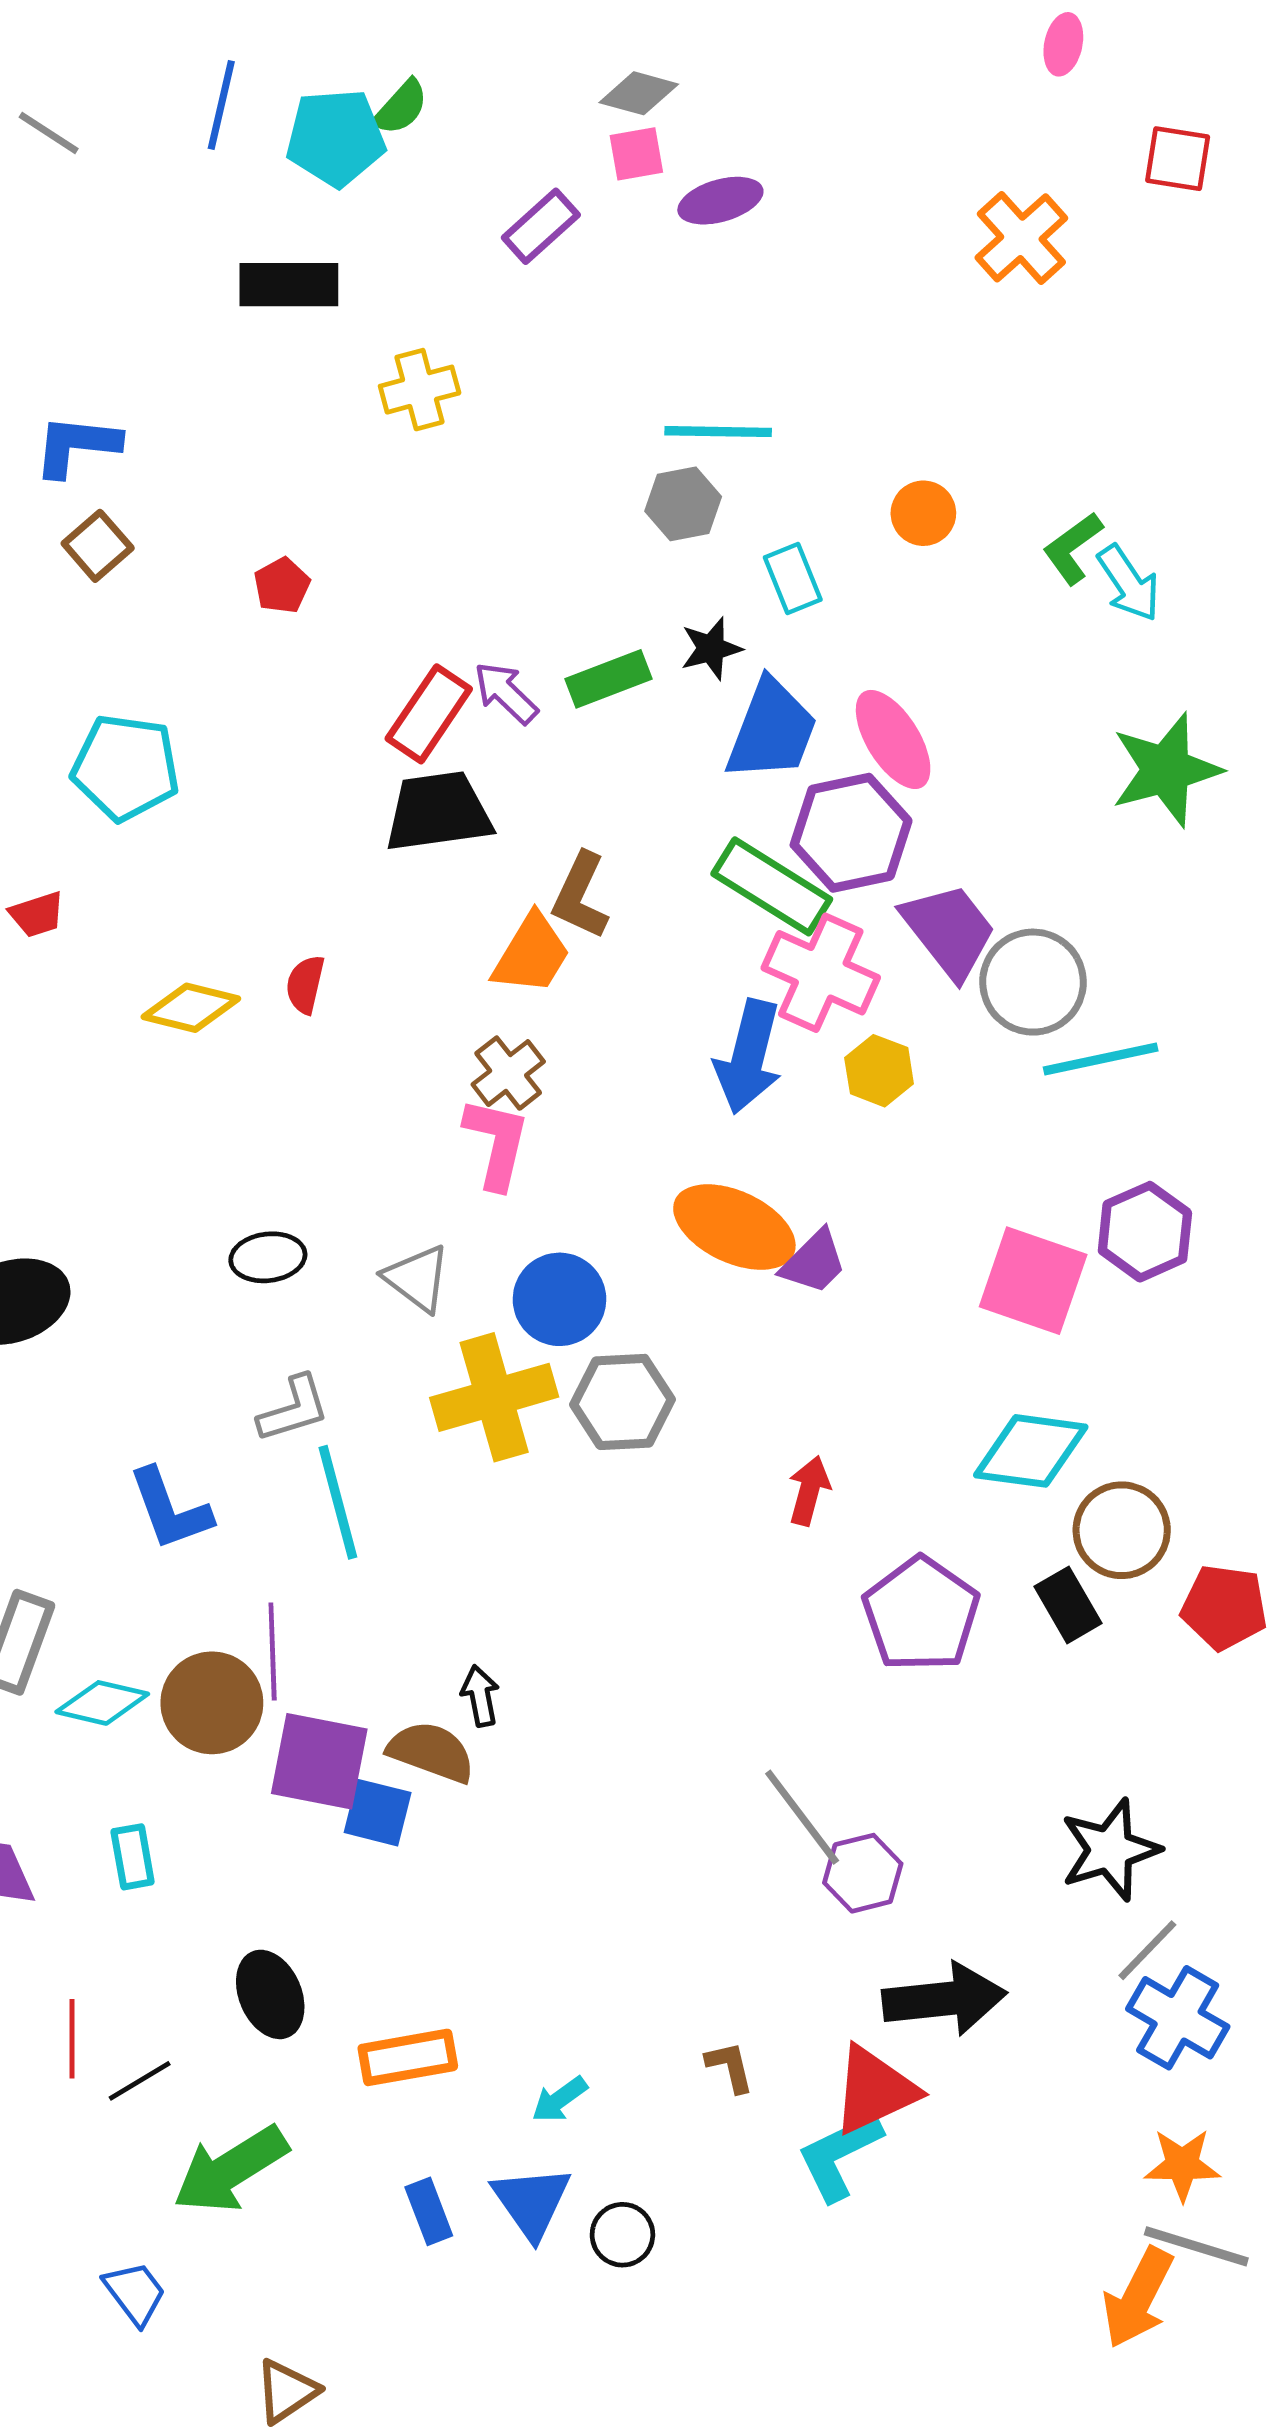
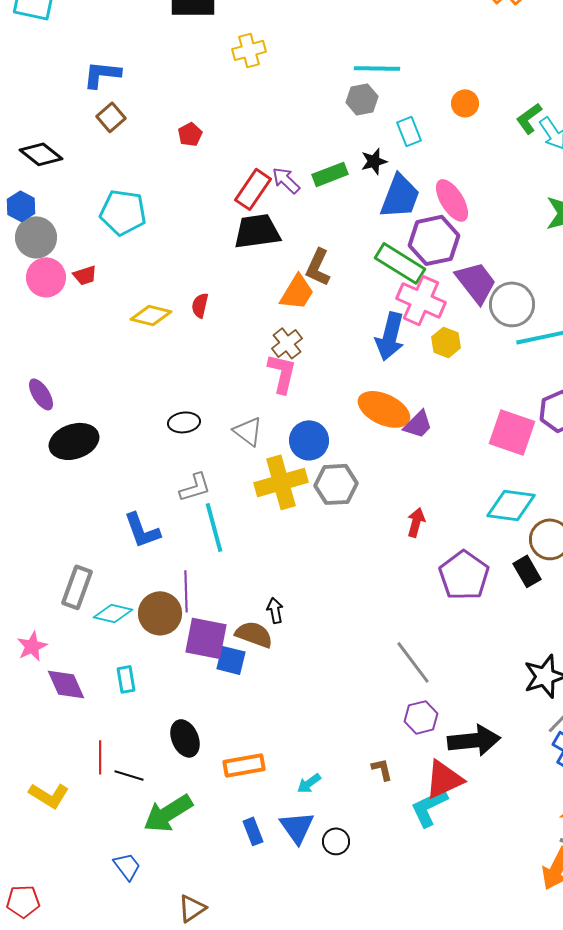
purple hexagon: (863, 1873) -> (421, 717), moved
black line: (140, 2081) -> (129, 775), turned 48

